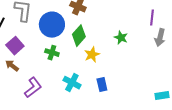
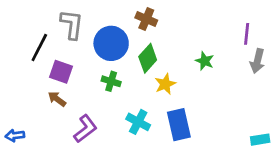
purple square: (15, 46) -> (61, 72), turned -30
blue rectangle: (102, 85) -> (179, 125), size x1.6

